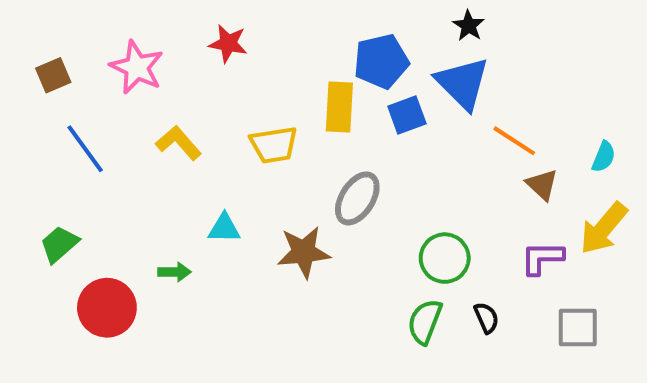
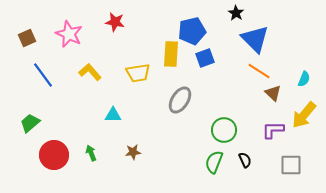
blue triangle: (463, 83) -> (255, 39), moved
brown star: (304, 252) -> (133, 152), moved, size x0.6
green arrow: (174, 272) -> (91, 153), moved, turned -112

